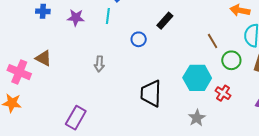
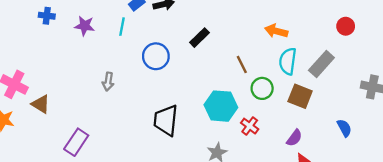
black rectangle: (165, 21) -> (200, 38), moved
blue circle: (139, 39) -> (156, 56), size x1.5
brown triangle: (43, 58) -> (41, 104), moved

